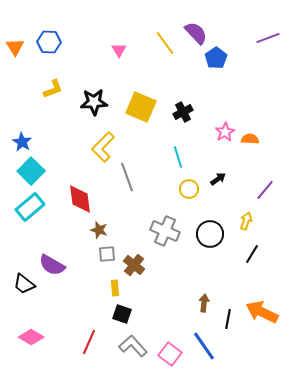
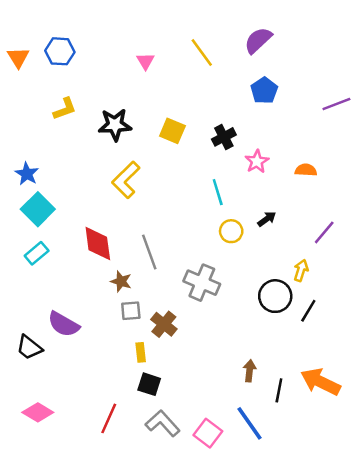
purple semicircle: (196, 33) -> (258, 40), moved, turned -90
purple line: (268, 38) -> (336, 104), moved
blue pentagon: (216, 58) -> (264, 90), moved
yellow square: (141, 107) -> (172, 131), size x0.7
pink star: (225, 132) -> (257, 161), moved
gray line: (127, 177) -> (149, 252), moved
cyan rectangle: (30, 207) -> (37, 253), size x0.7
black circle: (210, 234) -> (275, 296), moved

